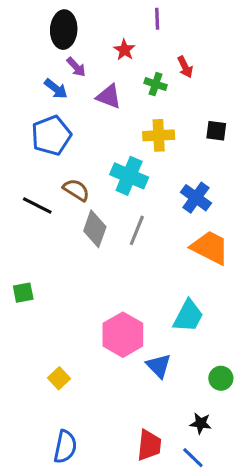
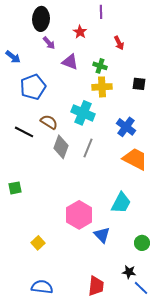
green cross: (156, 84) -> (100, 66), moved
blue arrow: (56, 89) -> (13, 57), moved
blue semicircle: (65, 447) -> (42, 287), turned -95
blue line: (193, 458) -> (141, 288), moved

